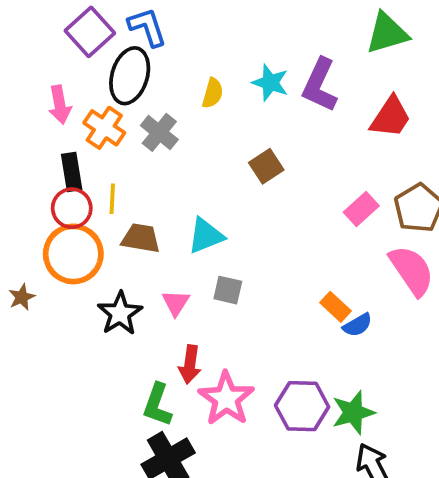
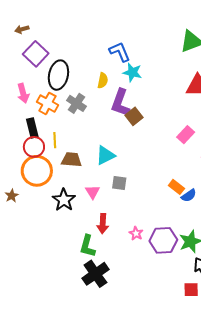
blue L-shape: (147, 27) -> (120, 52), moved
purple L-shape: (320, 85) -> (120, 103), moved
pink star: (226, 399) -> (136, 233), moved, size x0.5

